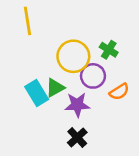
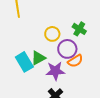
yellow circle: (73, 56) -> (52, 34), size x0.6
orange semicircle: (119, 92) -> (75, 61), moved

